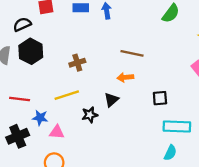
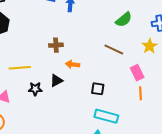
brown line: (132, 53) -> (114, 50), moved
brown cross: (77, 63) -> (56, 45), moved

